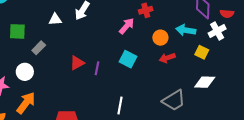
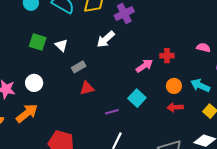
white triangle: (55, 19) -> (61, 45), moved, turned 32
gray rectangle: (39, 48) -> (79, 67), moved
purple line: (97, 68) -> (112, 112), moved, turned 48

